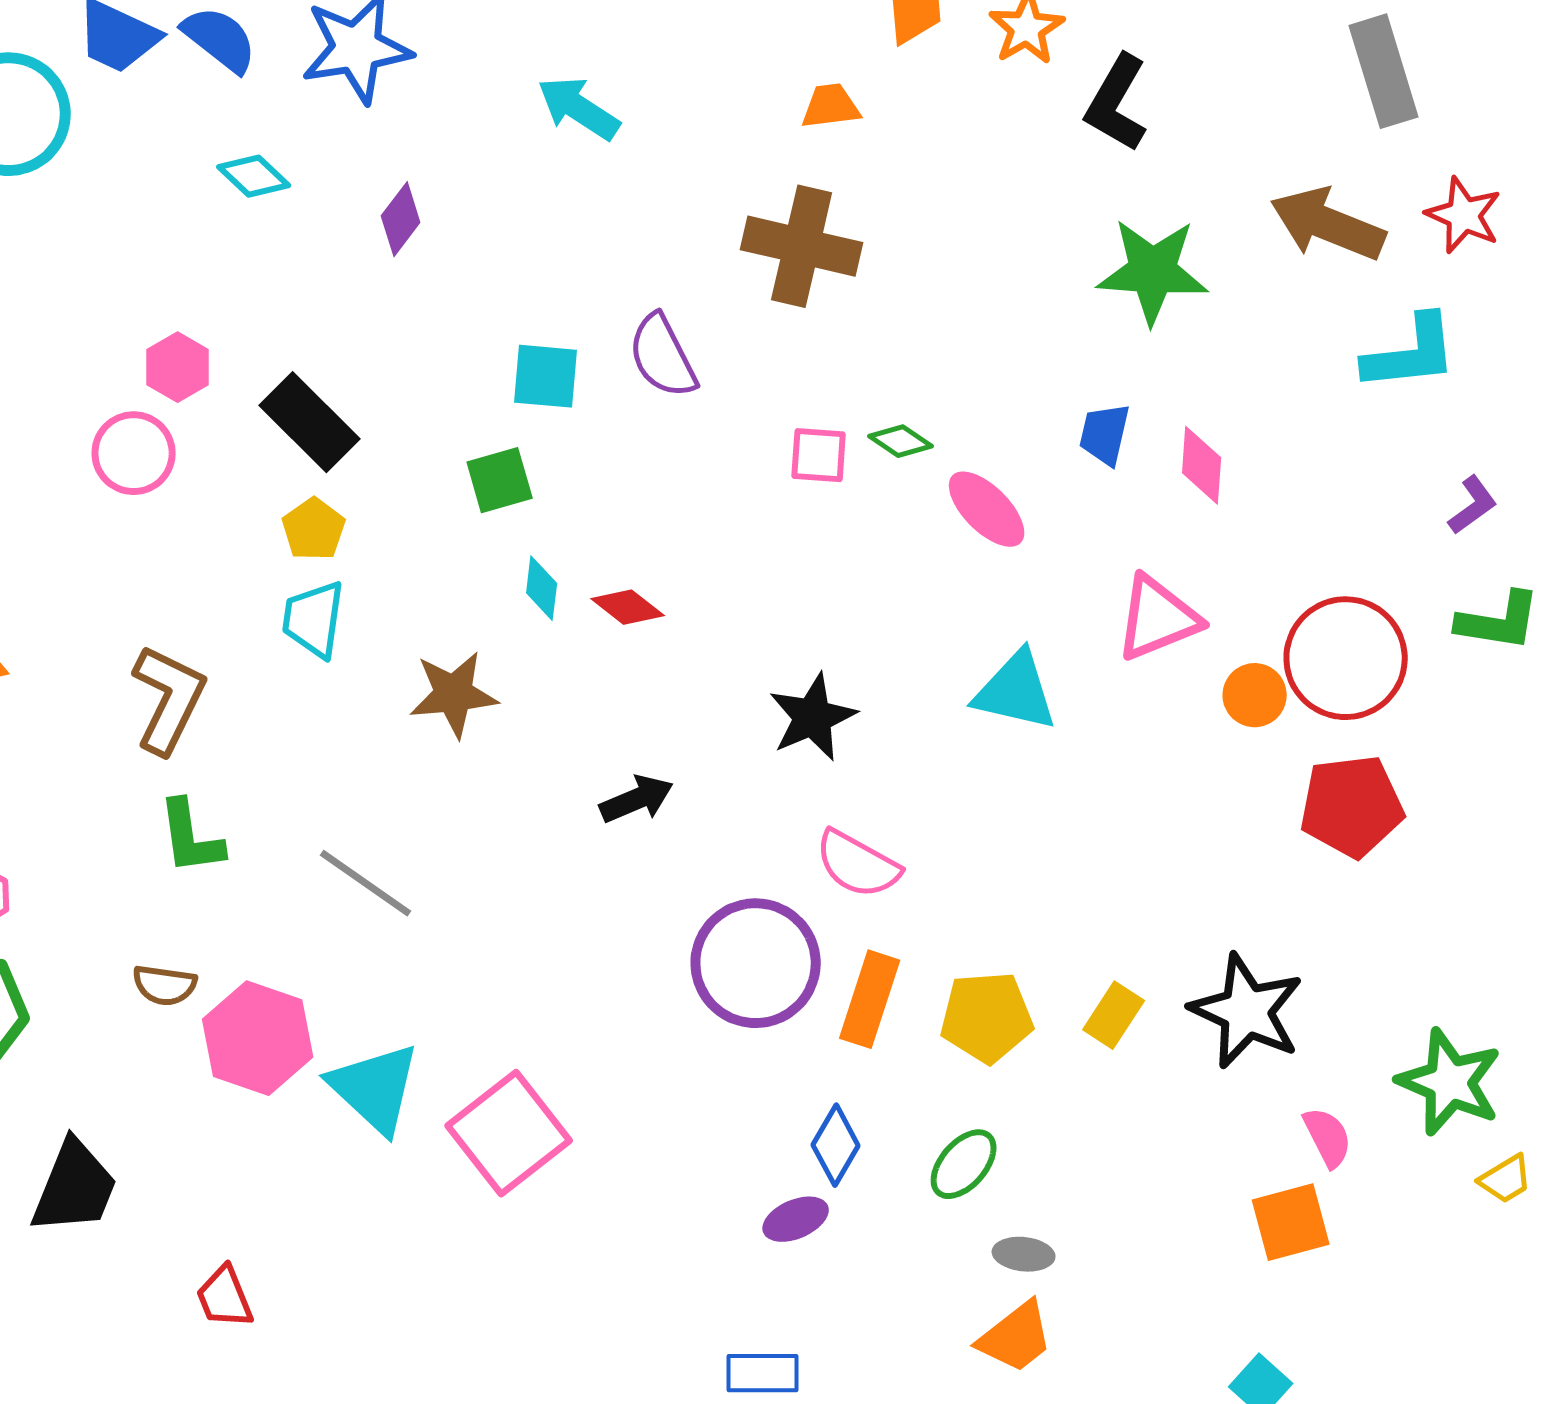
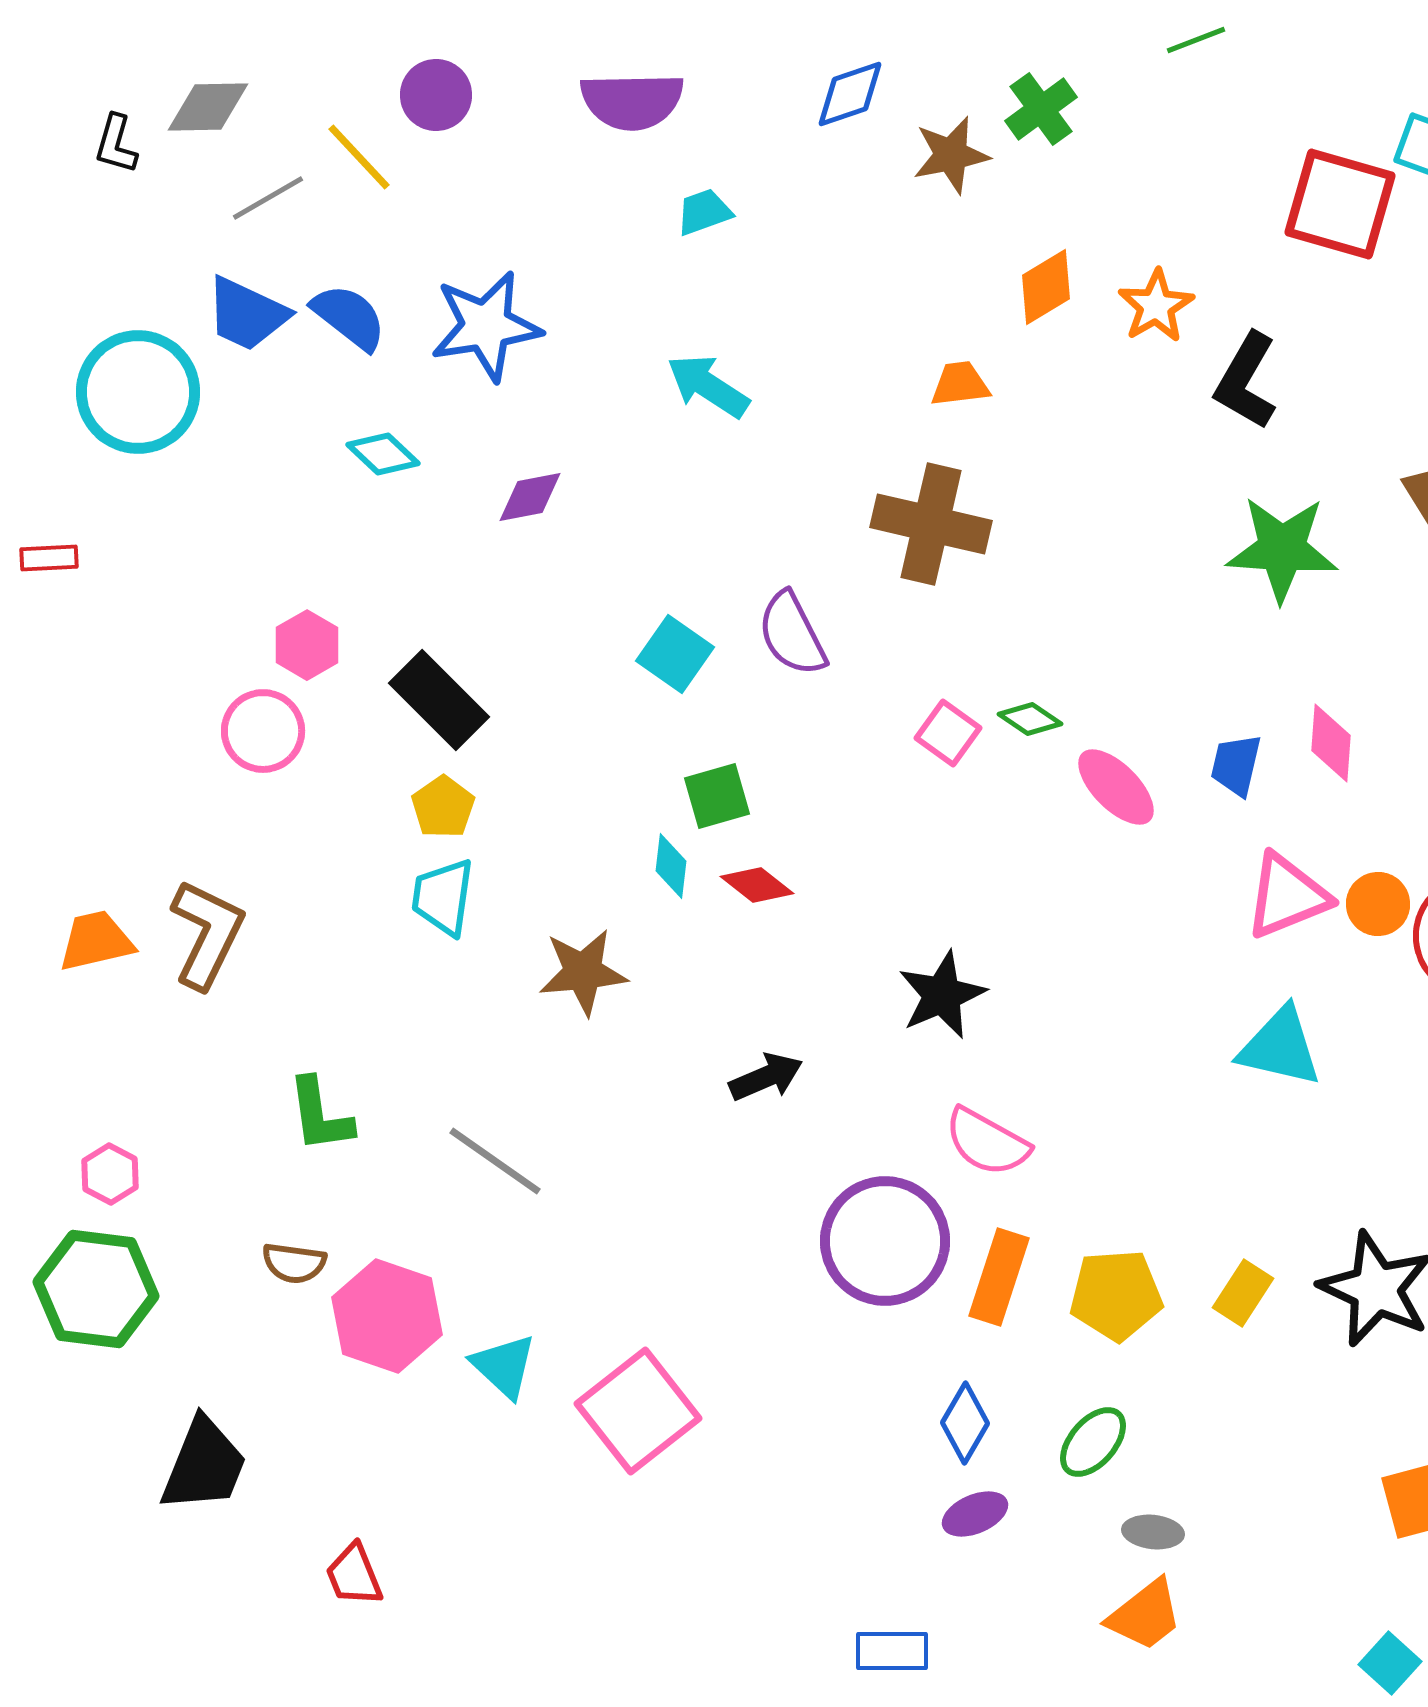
purple diamond: (401, 219) -> (530, 497), turned 42
cyan square: (546, 376) -> (675, 654), turned 30
blue trapezoid: (1105, 434) -> (1236, 765), moved
pink square: (819, 455) -> (948, 733), turned 32
green square: (500, 480) -> (717, 796), moved
cyan triangle: (1016, 691) -> (1280, 1047), moved
orange circle: (1255, 695) -> (1378, 904), moved
brown L-shape: (169, 699) -> (207, 934), moved
cyan triangle: (375, 1088) -> (504, 1366), size x0.7
purple ellipse: (796, 1219) -> (975, 1514), moved

